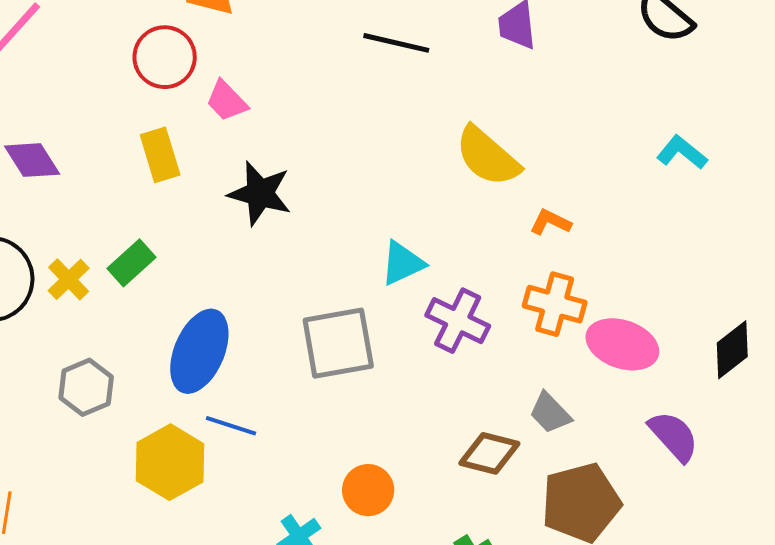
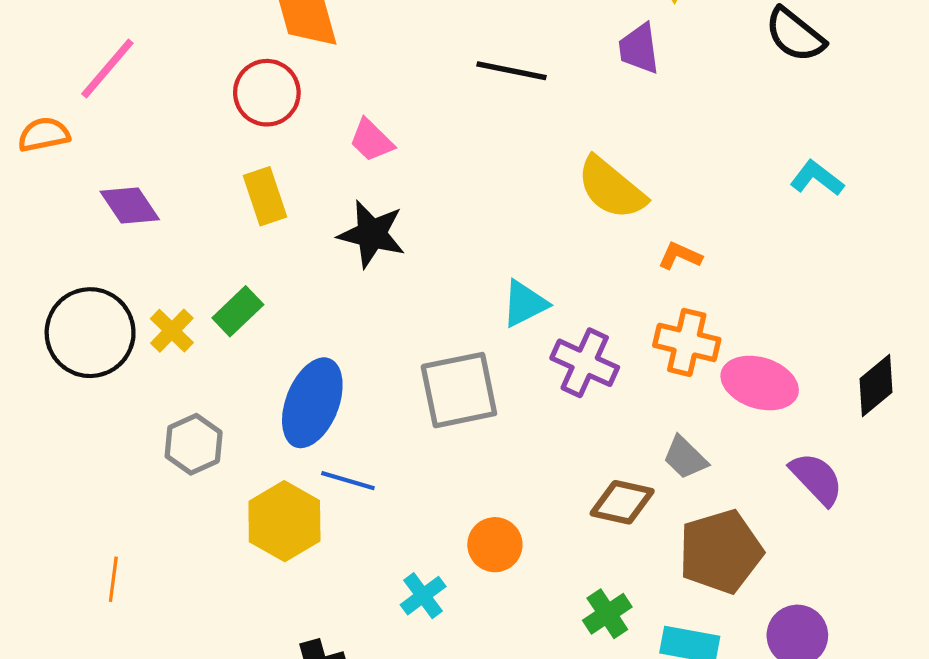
pink trapezoid: (227, 101) -> (371, 140), moved

